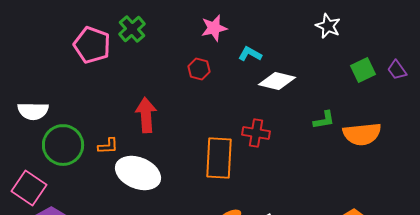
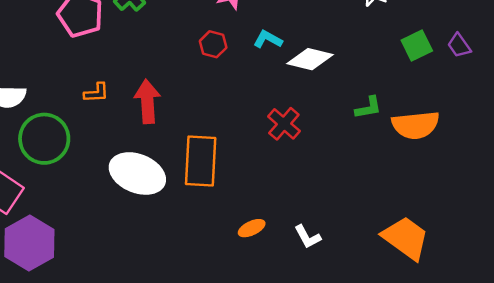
cyan L-shape: (250, 54) -> (268, 39), moved
red cross: (256, 133) -> (284, 124), turned 32
orange L-shape: (108, 146) -> (96, 93), moved
orange rectangle: (219, 158) -> (201, 161), moved

